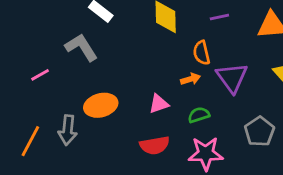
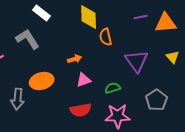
purple line: (219, 17) -> (141, 17), moved
orange semicircle: (202, 53) -> (106, 37), moved
orange arrow: (190, 79) -> (75, 59), moved

